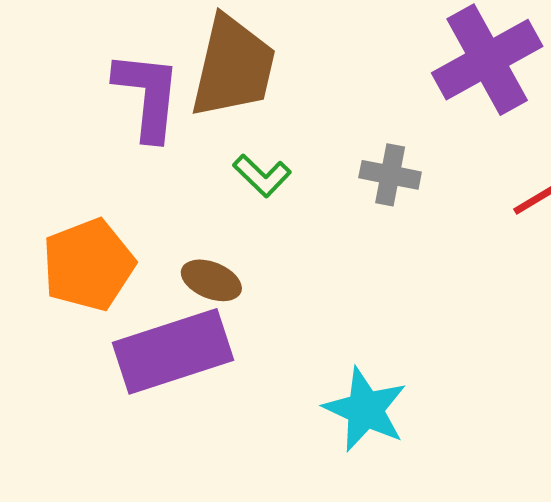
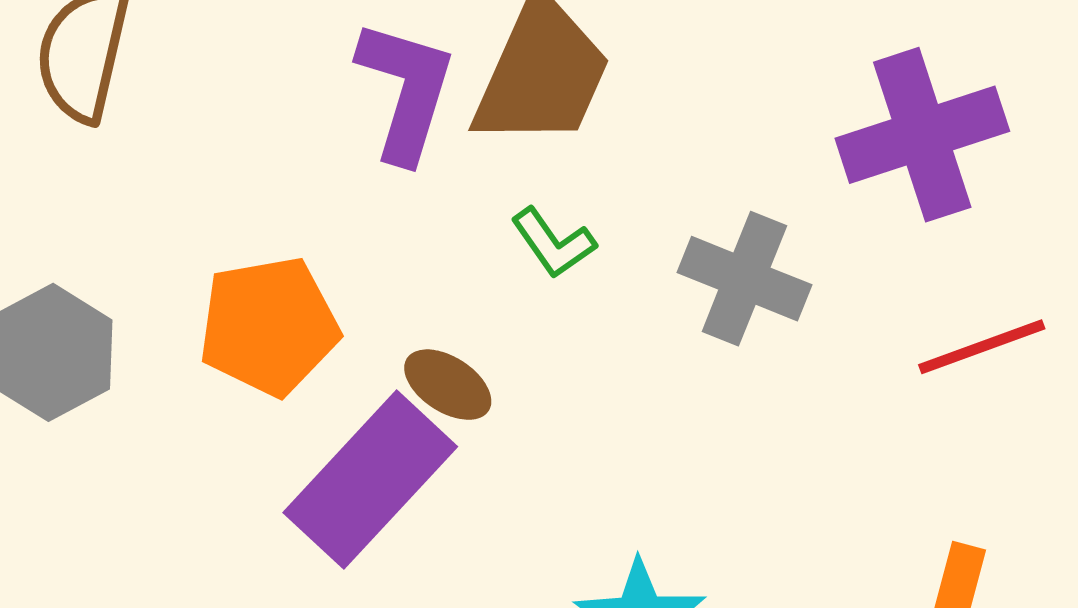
gray cross: (390, 175) -> (744, 279), size x1.4
purple rectangle: (173, 351) -> (370, 480), turned -40

